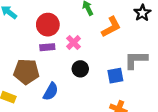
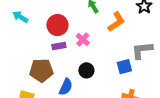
black circle: (80, 69) -> (86, 70), moved

